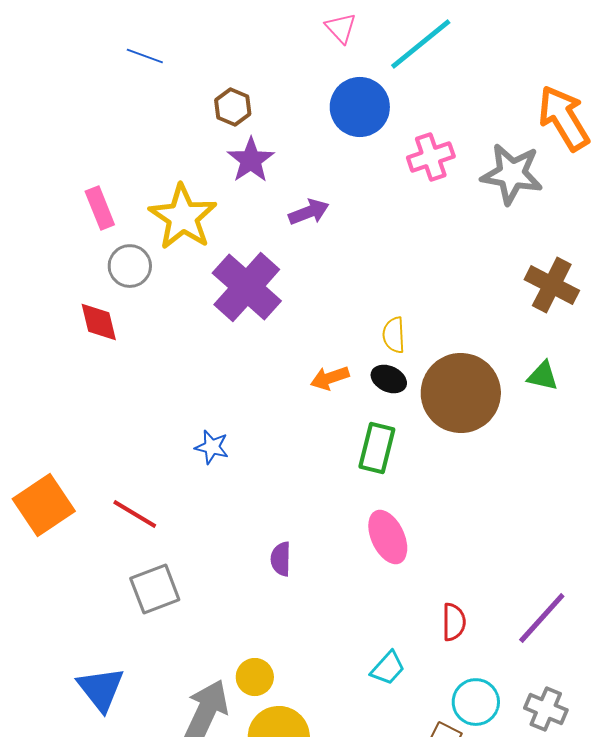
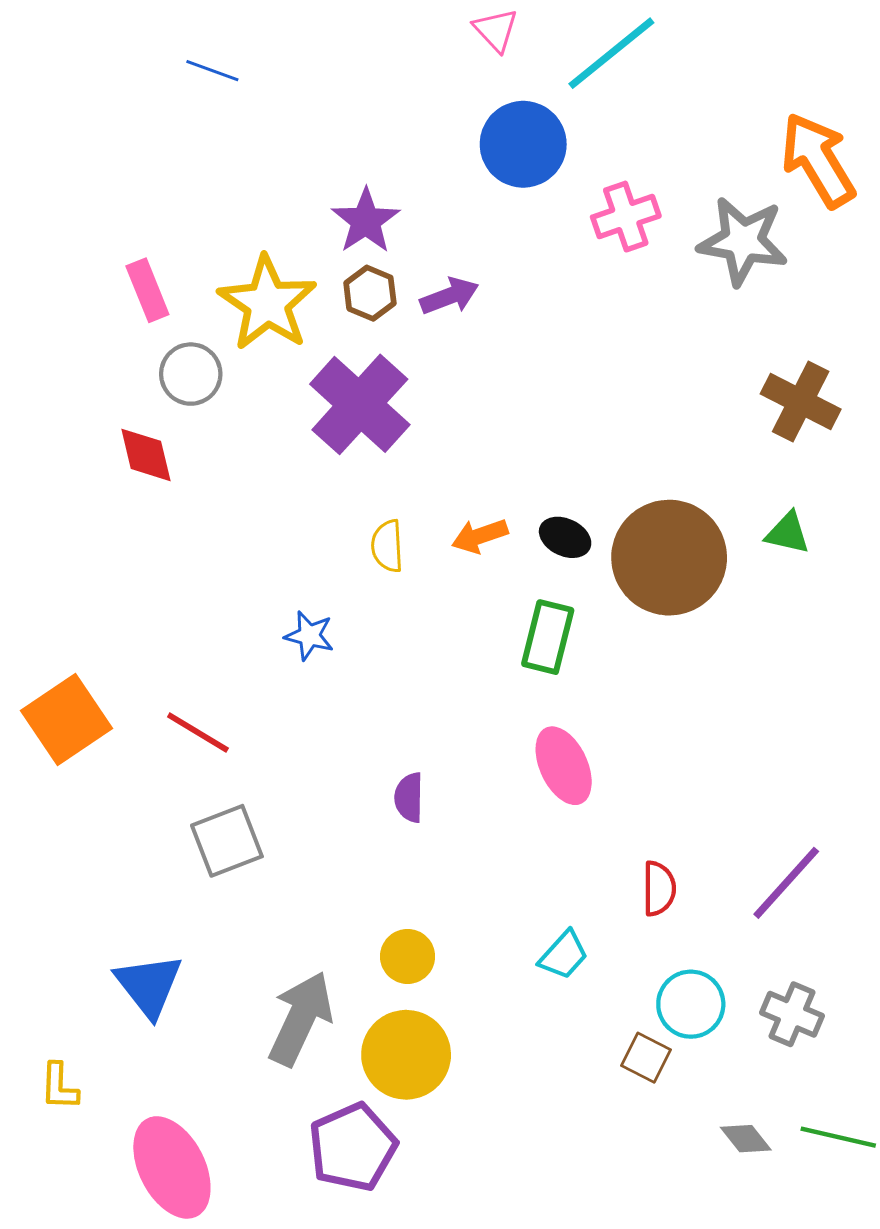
brown hexagon: (233, 107) -> (370, 293), moved
yellow semicircle: (394, 335) -> (387, 546), moved
yellow circle: (255, 677) -> (408, 956), moved

